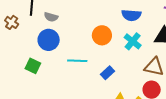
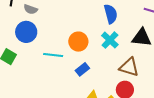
blue semicircle: (131, 15) -> (111, 14), turned -114
orange circle: (102, 35) -> (78, 42), moved

